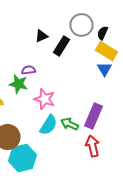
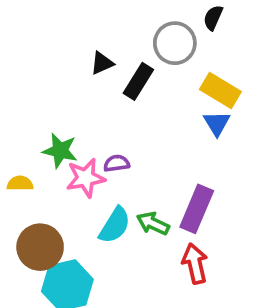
black semicircle: (102, 33) -> (213, 18), moved
purple semicircle: (28, 70) -> (117, 163), moved
pink star: (44, 99) -> (86, 178), moved, turned -30

